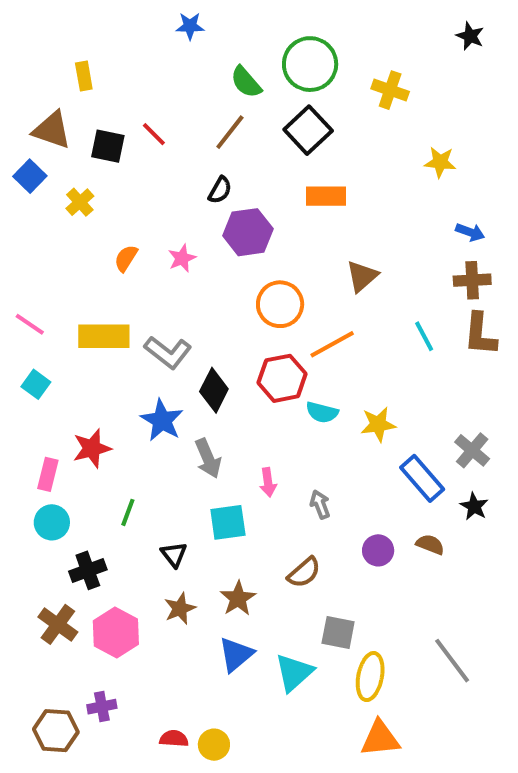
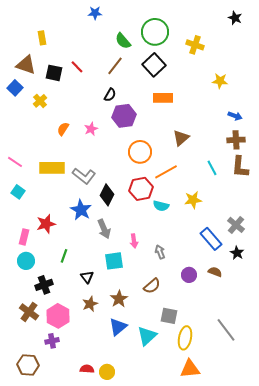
yellow star: (378, 424) -> (193, 200), moved
purple cross: (102, 707) -> (52, 341), moved

